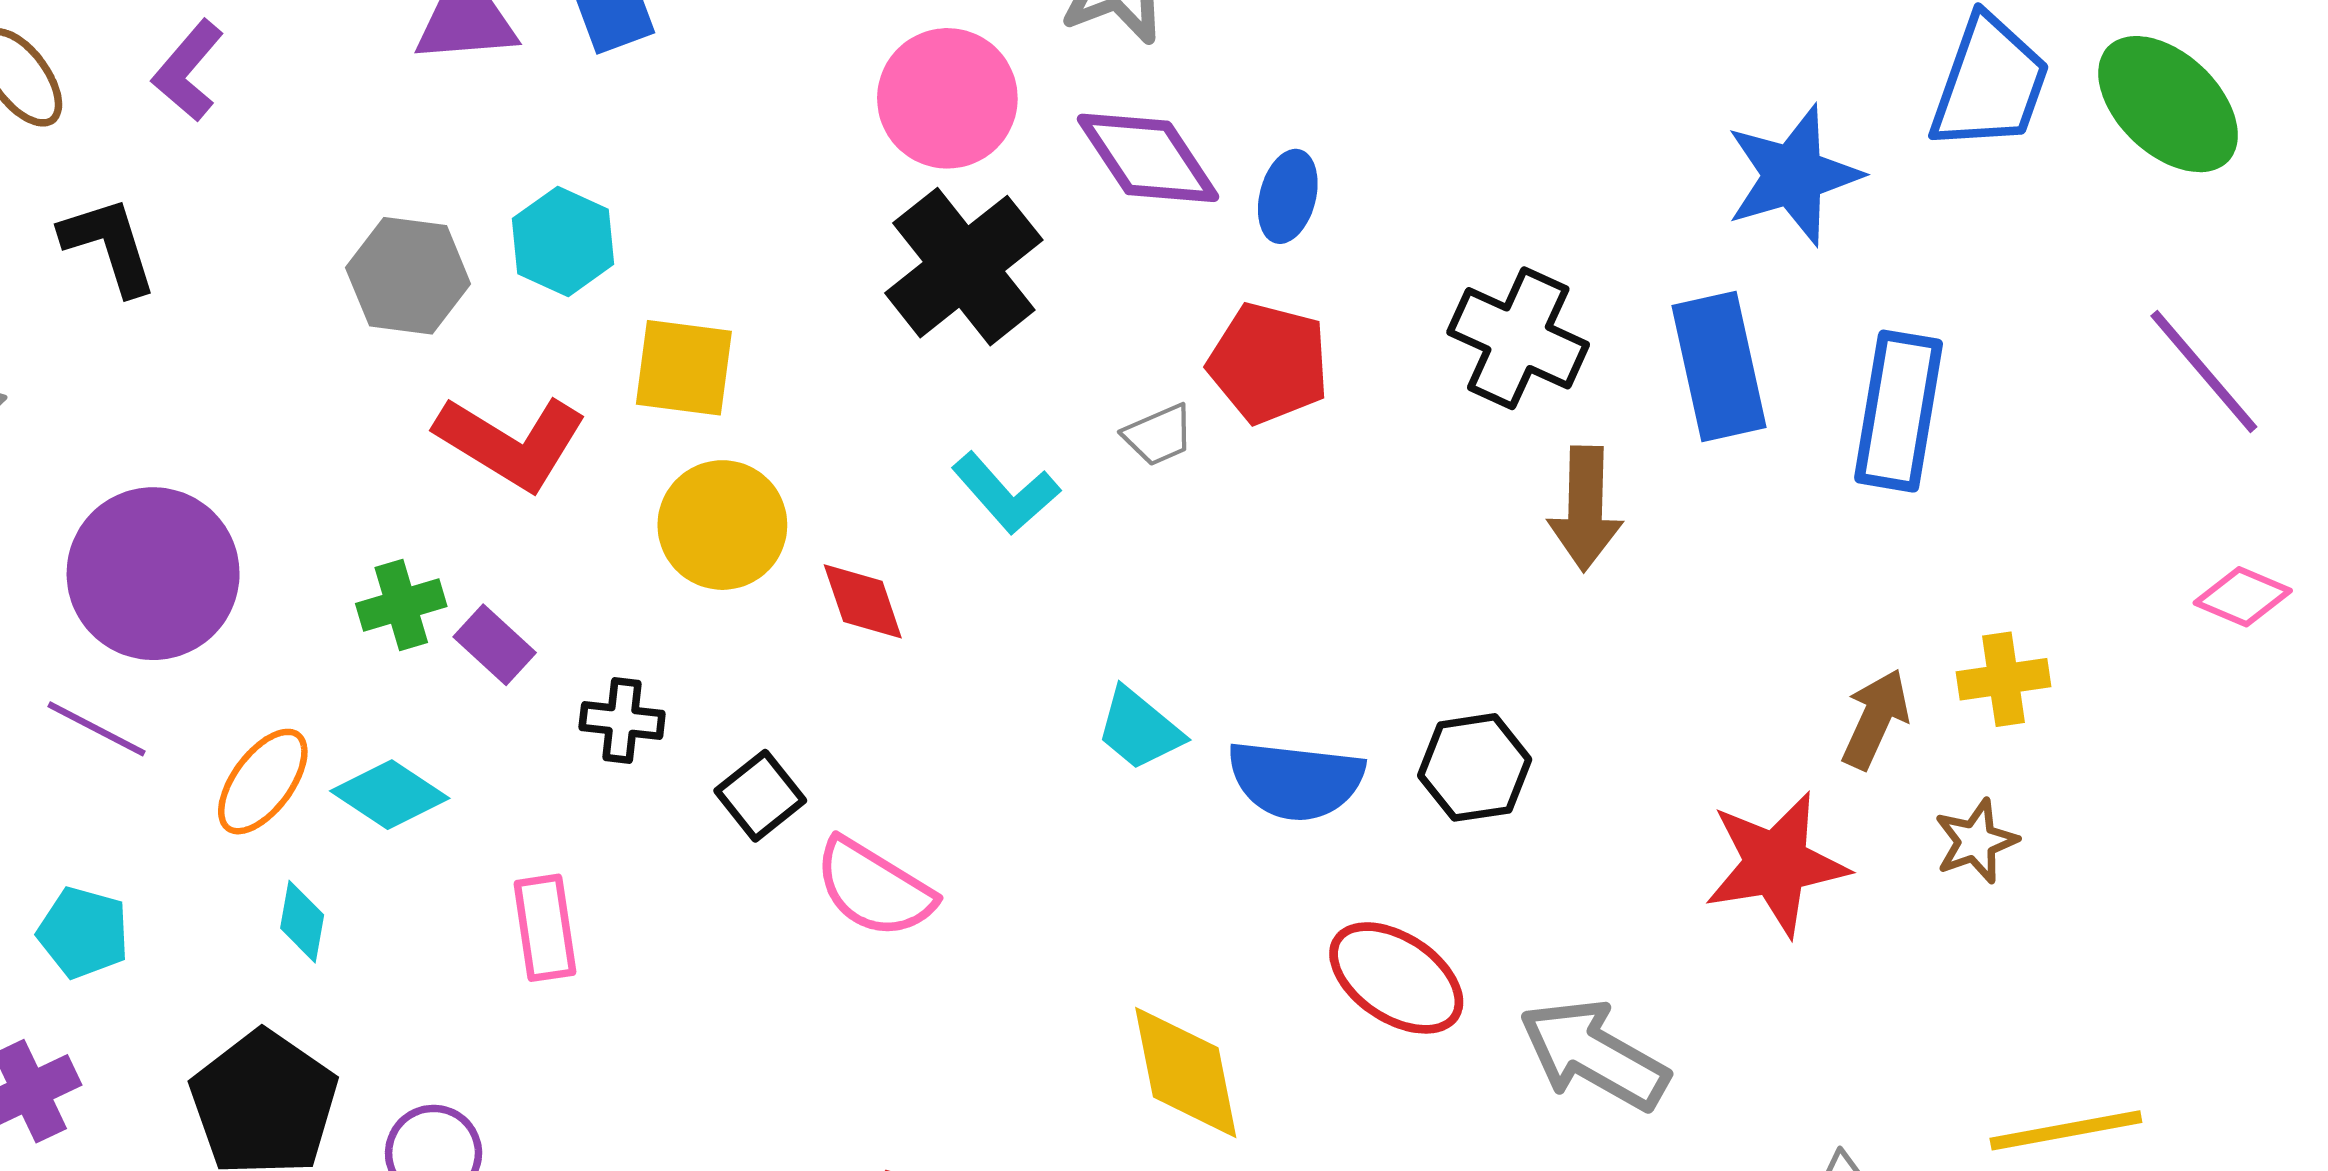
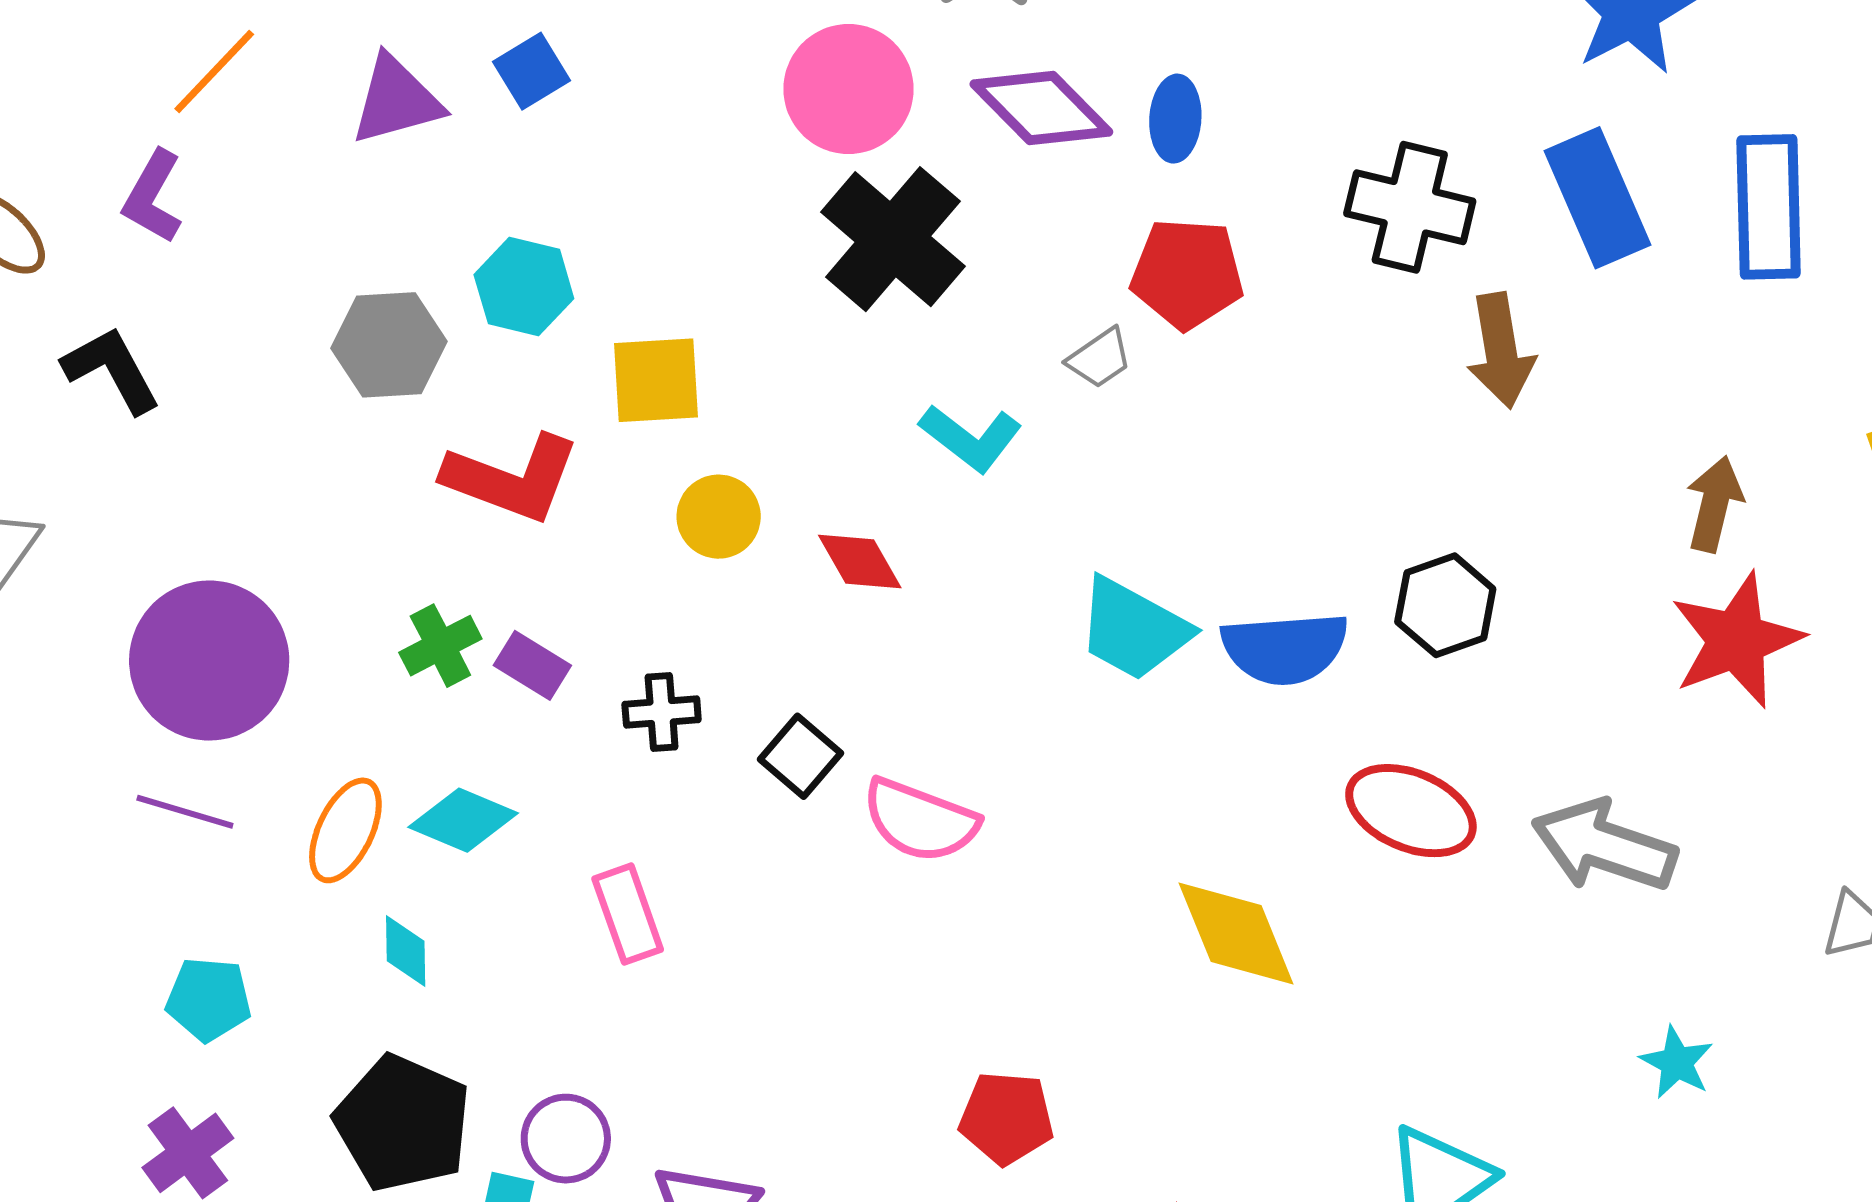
yellow circle: (722, 525) -> (719, 517), size x0.7
brown arrow: (1875, 719) -> (1714, 504), moved
cyan trapezoid: (1139, 729) -> (1133, 629), size x1.4

